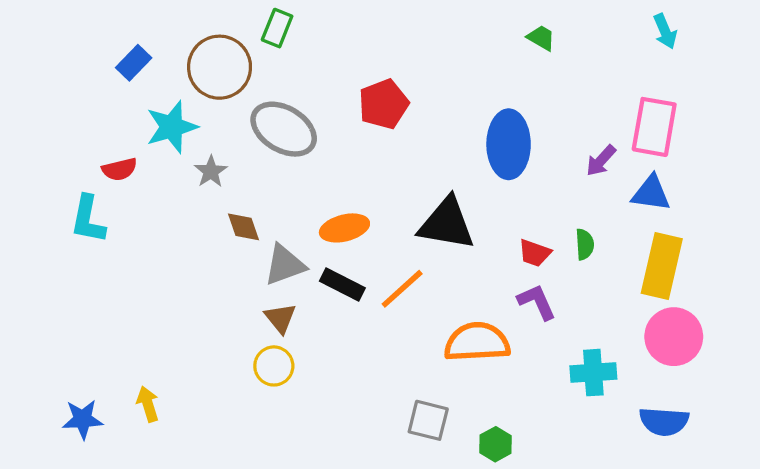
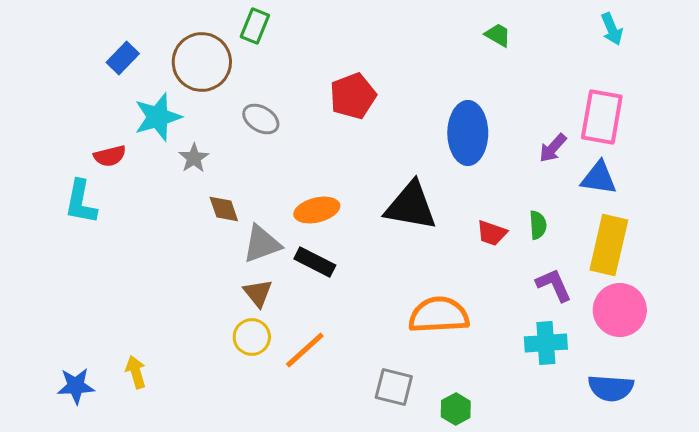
gray ellipse: (284, 129) -> (261, 119), size x0.6
orange line: (402, 289) -> (305, 350), moved
purple L-shape: (537, 302) -> (554, 285), moved

